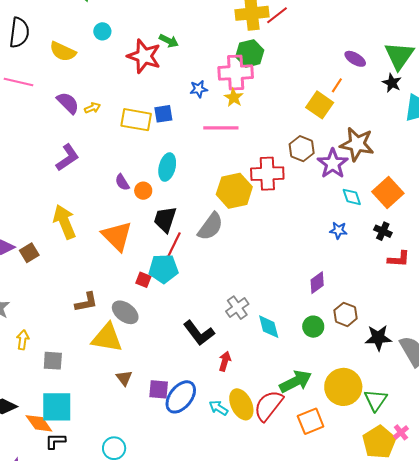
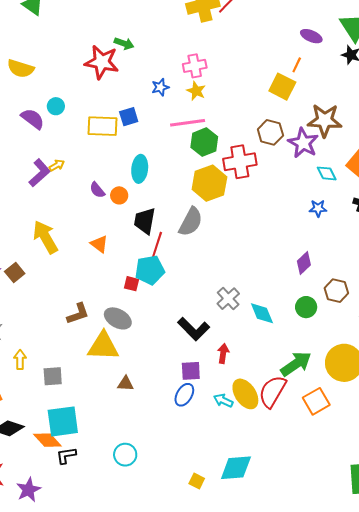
cyan circle: (102, 31) -> (56, 106), moved
green hexagon: (250, 53) -> (204, 142), moved
pink cross: (236, 72) -> (195, 66), size x0.7
yellow arrow: (92, 108) -> (57, 165), moved
orange triangle: (117, 236) -> (99, 244), size x0.6
brown triangle: (124, 378) -> (126, 384), turned -42
purple square: (159, 389) -> (191, 371), moved
blue ellipse: (181, 397) -> (184, 395), size x0.7

